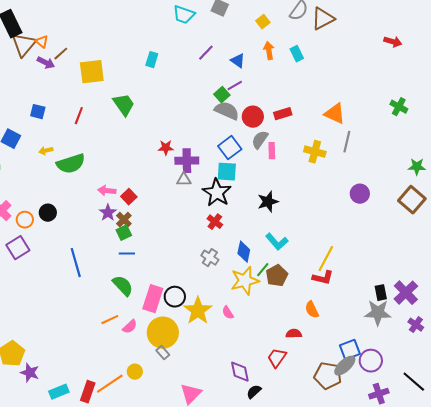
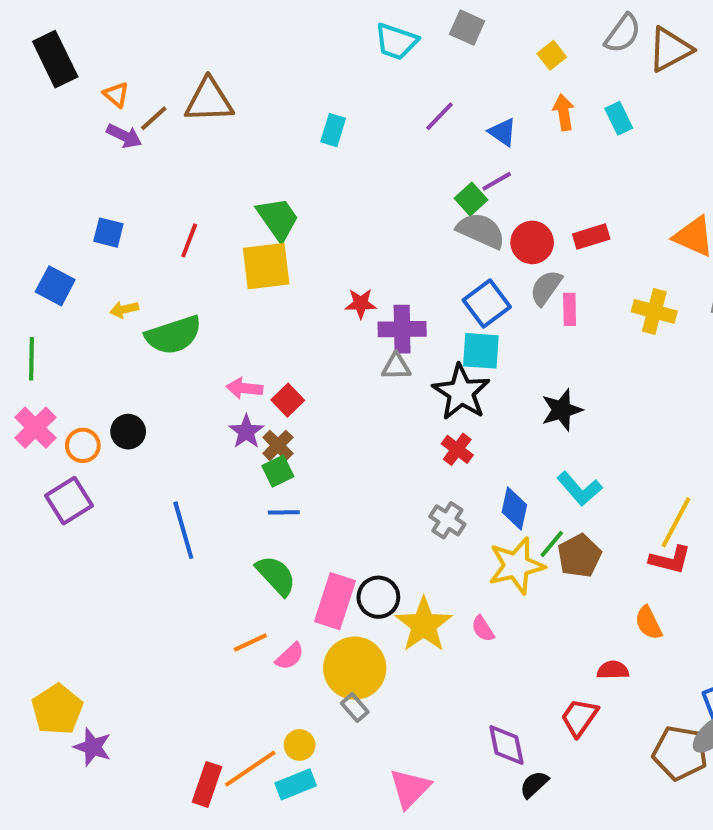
brown triangle: (24, 45) -> (209, 101), moved, turned 48
yellow square: (92, 72) -> (266, 266), moved
cyan rectangle: (59, 392) -> (296, 784), moved

